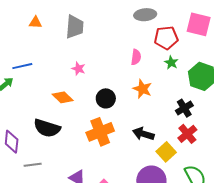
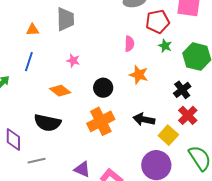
orange triangle: (35, 22) -> (33, 30), moved
blue line: (22, 66) -> (29, 62), moved, turned -54

